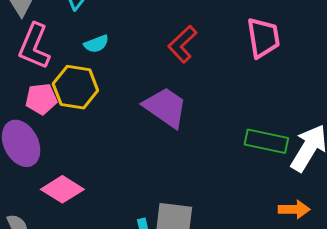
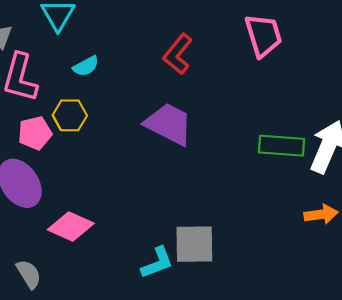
yellow hexagon: (75, 87) -> (70, 115), size x0.7

